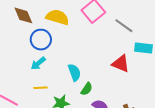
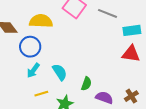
red triangle: (121, 64) -> (131, 54), moved
cyan semicircle: (74, 72) -> (60, 72), moved

